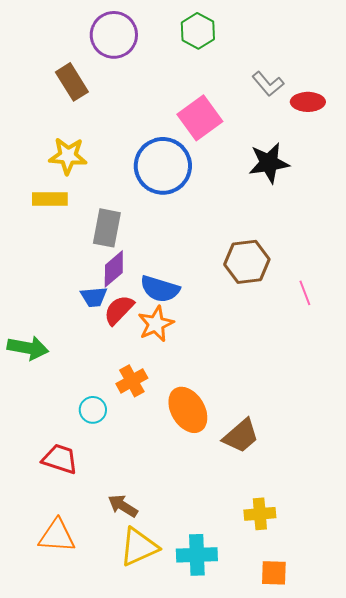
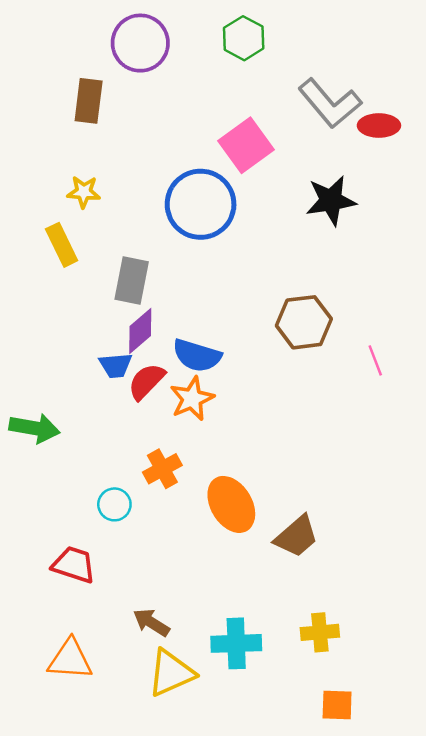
brown rectangle: (72, 82) -> (89, 101), turned 39
gray L-shape: (268, 84) -> (330, 103), size x1.6
yellow star: (68, 156) -> (84, 192), size x0.7
yellow rectangle: (50, 199) -> (62, 245), turned 64
cyan cross: (197, 555) -> (236, 643), moved

